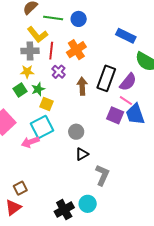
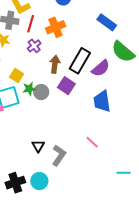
green star: (38, 89) -> (29, 89), moved
pink line: (126, 101) -> (92, 142), moved
purple square: (115, 115) -> (66, 86), moved
gray circle: (76, 132) -> (41, 92), moved
black triangle: (82, 154) -> (38, 146), moved, turned -40

